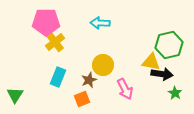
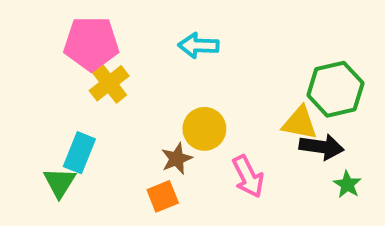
cyan rectangle: (58, 77) -> (79, 153), moved
green triangle: (15, 95) -> (59, 182), moved

